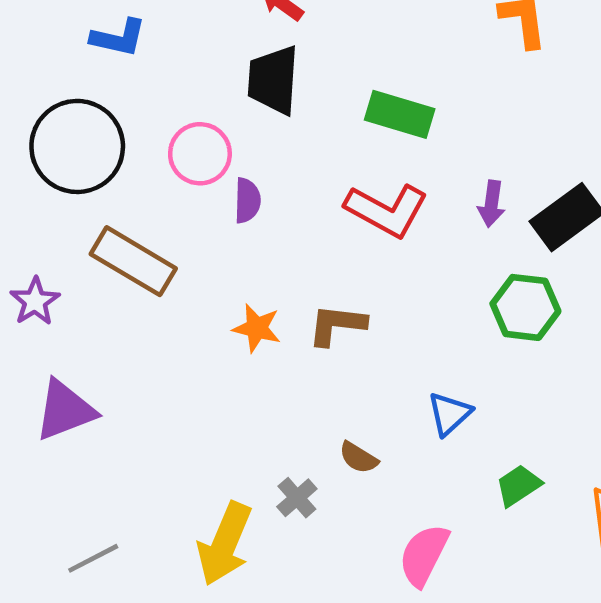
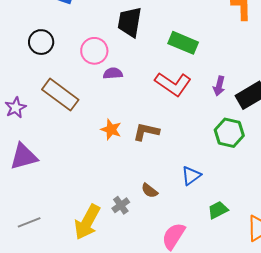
black circle: (77, 146) -> (41, 42), size x0.6
purple semicircle: (247, 201) -> (113, 73), turned -102

